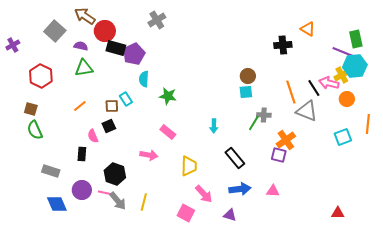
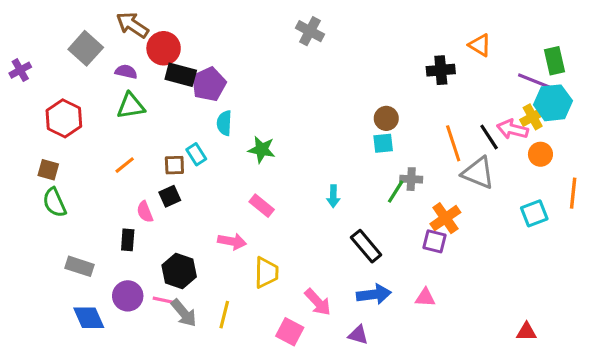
gray cross: (157, 20) -> (310, 31), moved, turned -30
yellow trapezoid: (189, 166) -> (266, 273), moved

